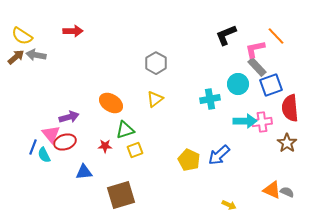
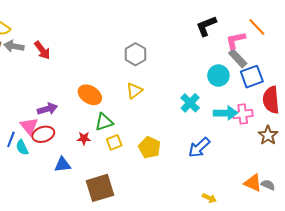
red arrow: (73, 31) -> (42, 50), moved, turned 54
cyan cross: (210, 99) -> (190, 103), moved, turned -36
yellow pentagon: (189, 160) -> (150, 147), moved

